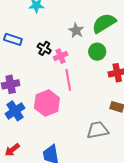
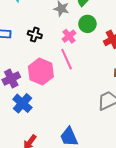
pink cross: (61, 56) -> (69, 36), moved
pink hexagon: (47, 103) -> (41, 72), moved

